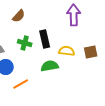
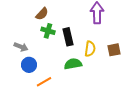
green cross: (25, 43) -> (48, 31), moved
yellow semicircle: (67, 51) -> (90, 49), turned 91

